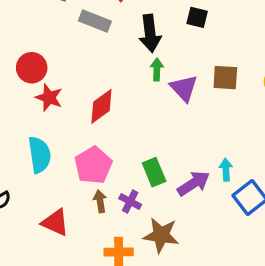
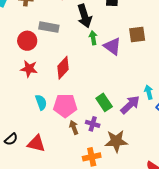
gray rectangle: (95, 21) -> (49, 27), moved
red circle: (32, 68) -> (27, 41), moved
cyan semicircle: (39, 155) -> (41, 102), moved, size x0.7
pink pentagon: (93, 165) -> (65, 106), turned -30
red triangle: (55, 222) -> (36, 144), moved

